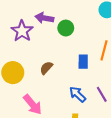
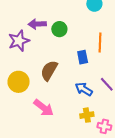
purple star: (22, 31) -> (19, 41), turned 30
brown semicircle: (46, 68) -> (49, 71), size x1.5

